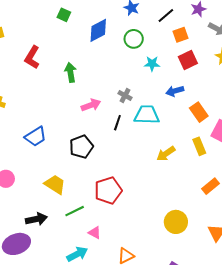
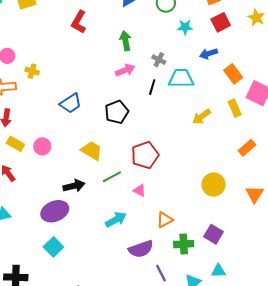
red L-shape: (32, 57) -> (79, 22), moved
green arrow: (70, 72) -> (125, 41), moved
pink triangle: (95, 233) -> (140, 190), moved

